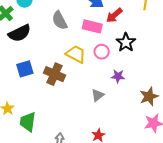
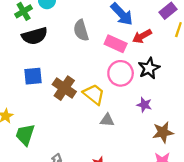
pink circle: (102, 52) -> (121, 73), size x1.5
yellow trapezoid: (76, 54) -> (94, 94), moved
purple star: (118, 76) -> (144, 105), moved
gray triangle: (98, 95) -> (107, 120), turned 32

